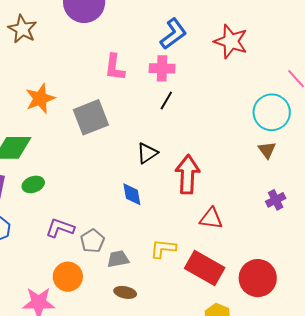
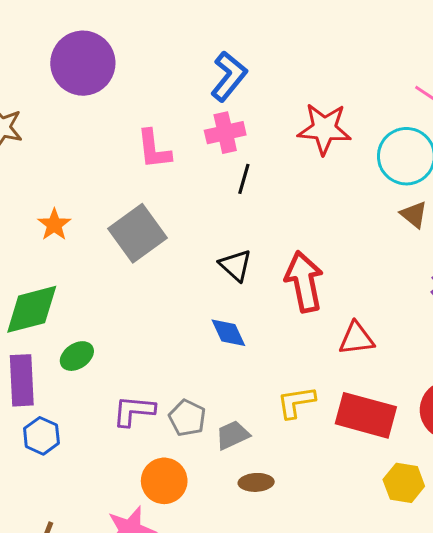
red star: (231, 41) -> (324, 129), moved
orange star: (40, 99) -> (54, 225), size x0.7
black triangle: (147, 153) -> (236, 265), turned -30

